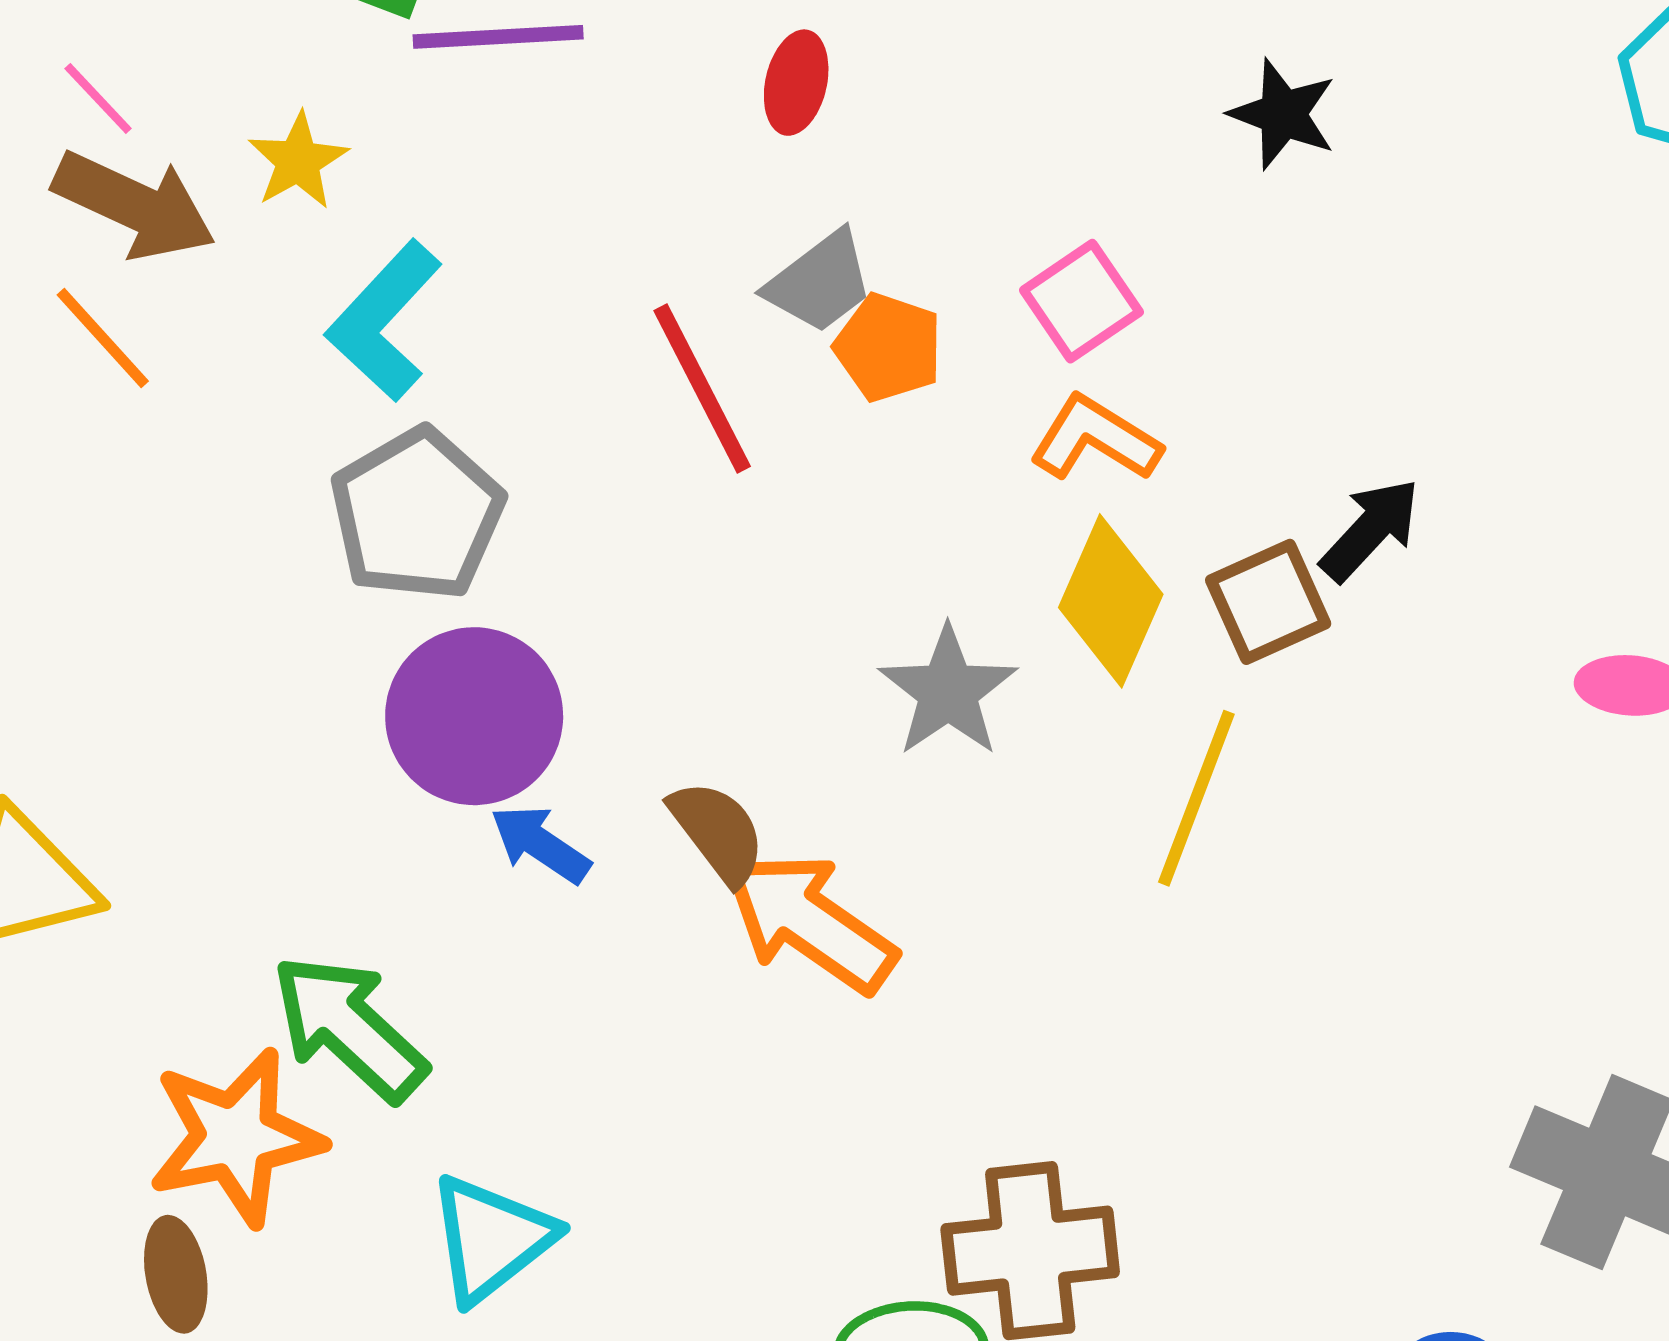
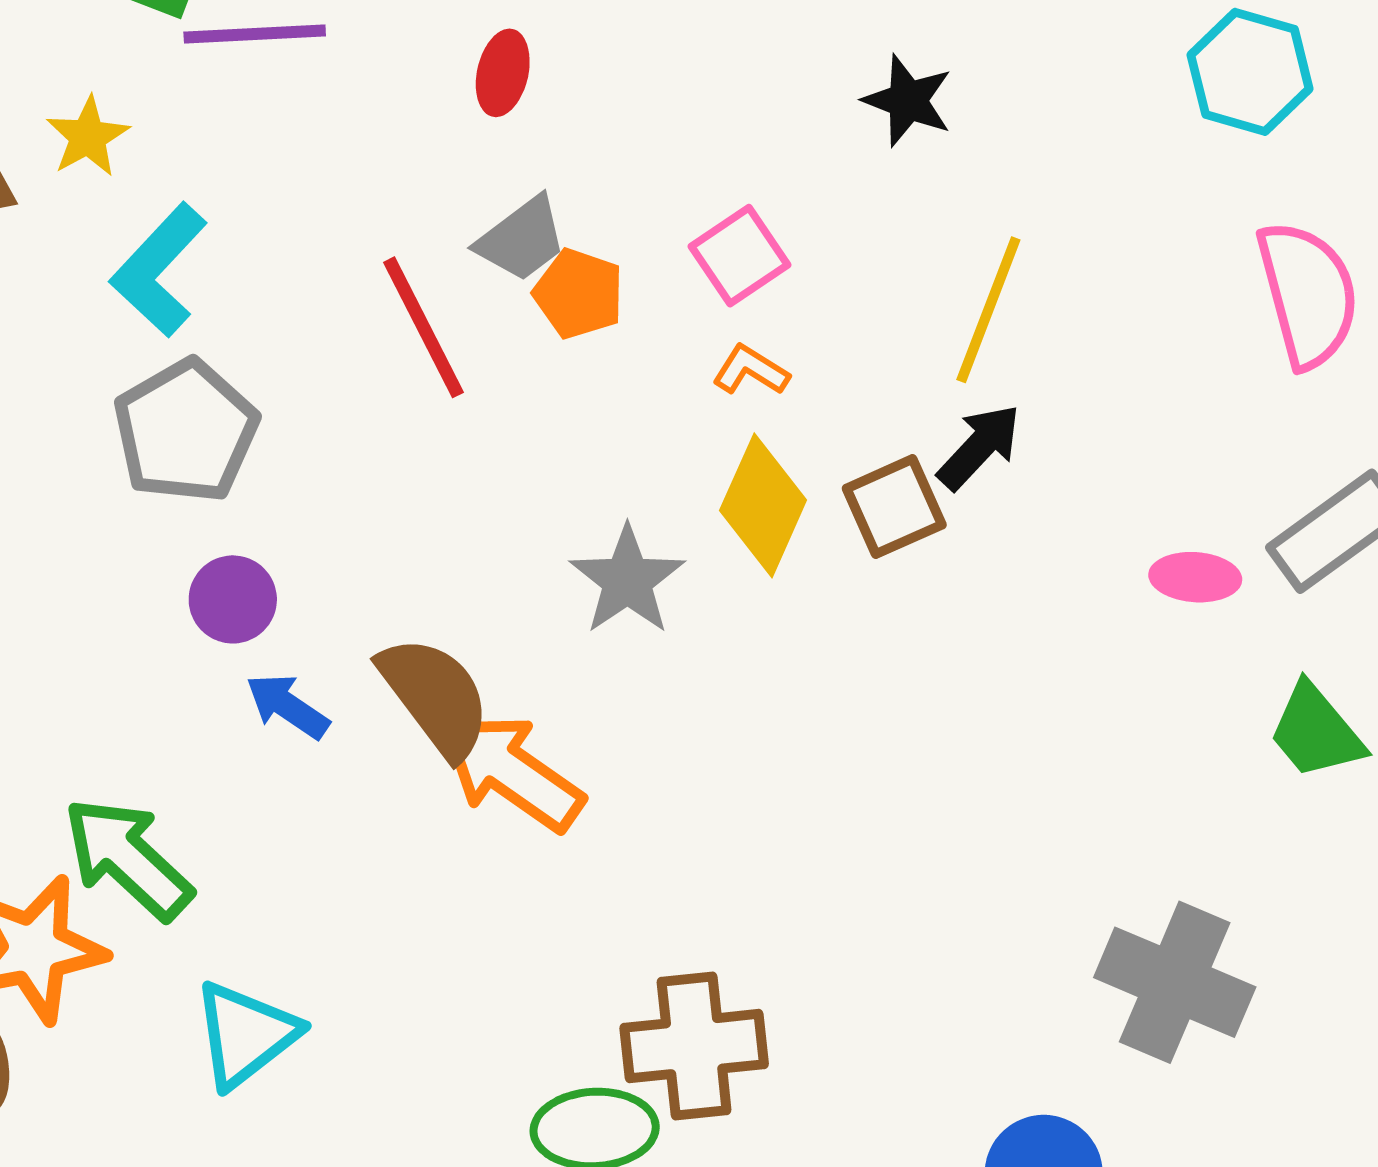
orange L-shape: (1095, 439) -> (751, 370), size x0.7
purple circle: (474, 716) -> (233, 599), size x0.6
yellow line: (1196, 798) -> (988, 310), moved
brown semicircle: (718, 832) -> (435, 697), size x1.4

